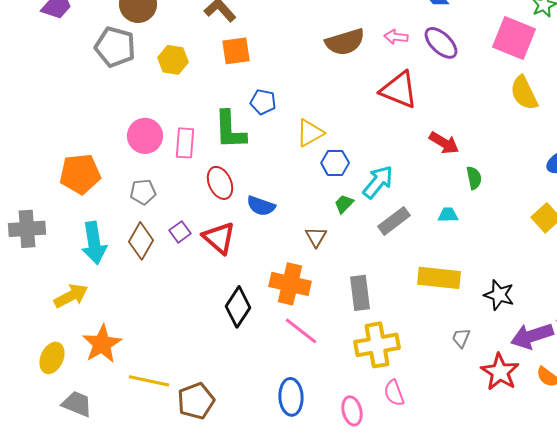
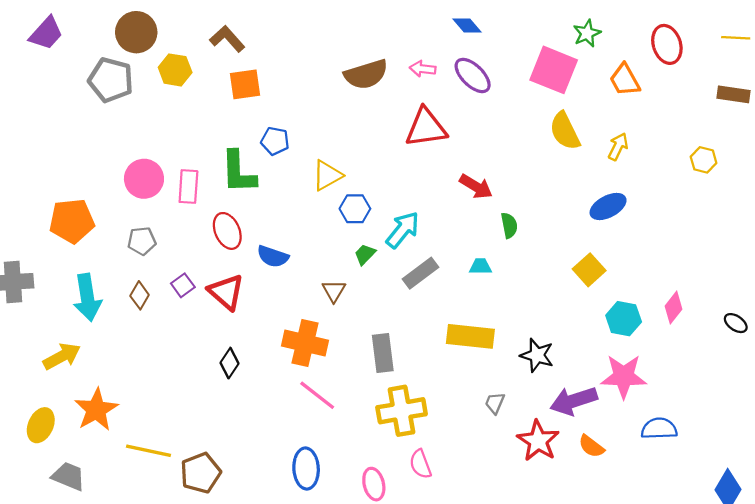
yellow hexagon: (173, 60) -> (175, 70), moved
red triangle: (399, 90) -> (426, 128), turned -30
brown diamond: (141, 241) -> (140, 295), size x0.7
black diamond: (238, 307) -> (229, 363), moved, size x0.7

